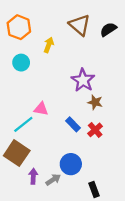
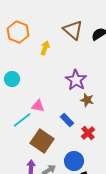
cyan circle: (21, 63) -> (12, 79), moved
red cross: (95, 130) -> (88, 133), moved
brown square: (17, 153) -> (42, 141), moved
blue circle: (71, 164) -> (74, 161), moved

